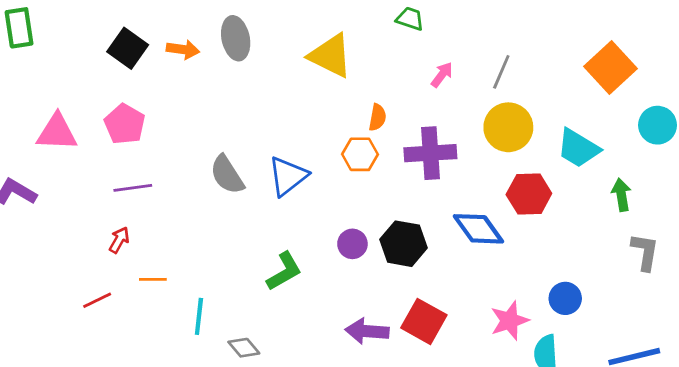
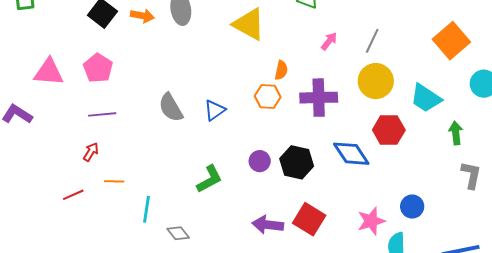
blue triangle: (288, 176) -> (215, 110), size x0.7

